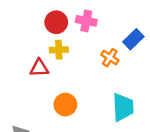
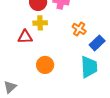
blue rectangle: (133, 39) -> (97, 43), moved

